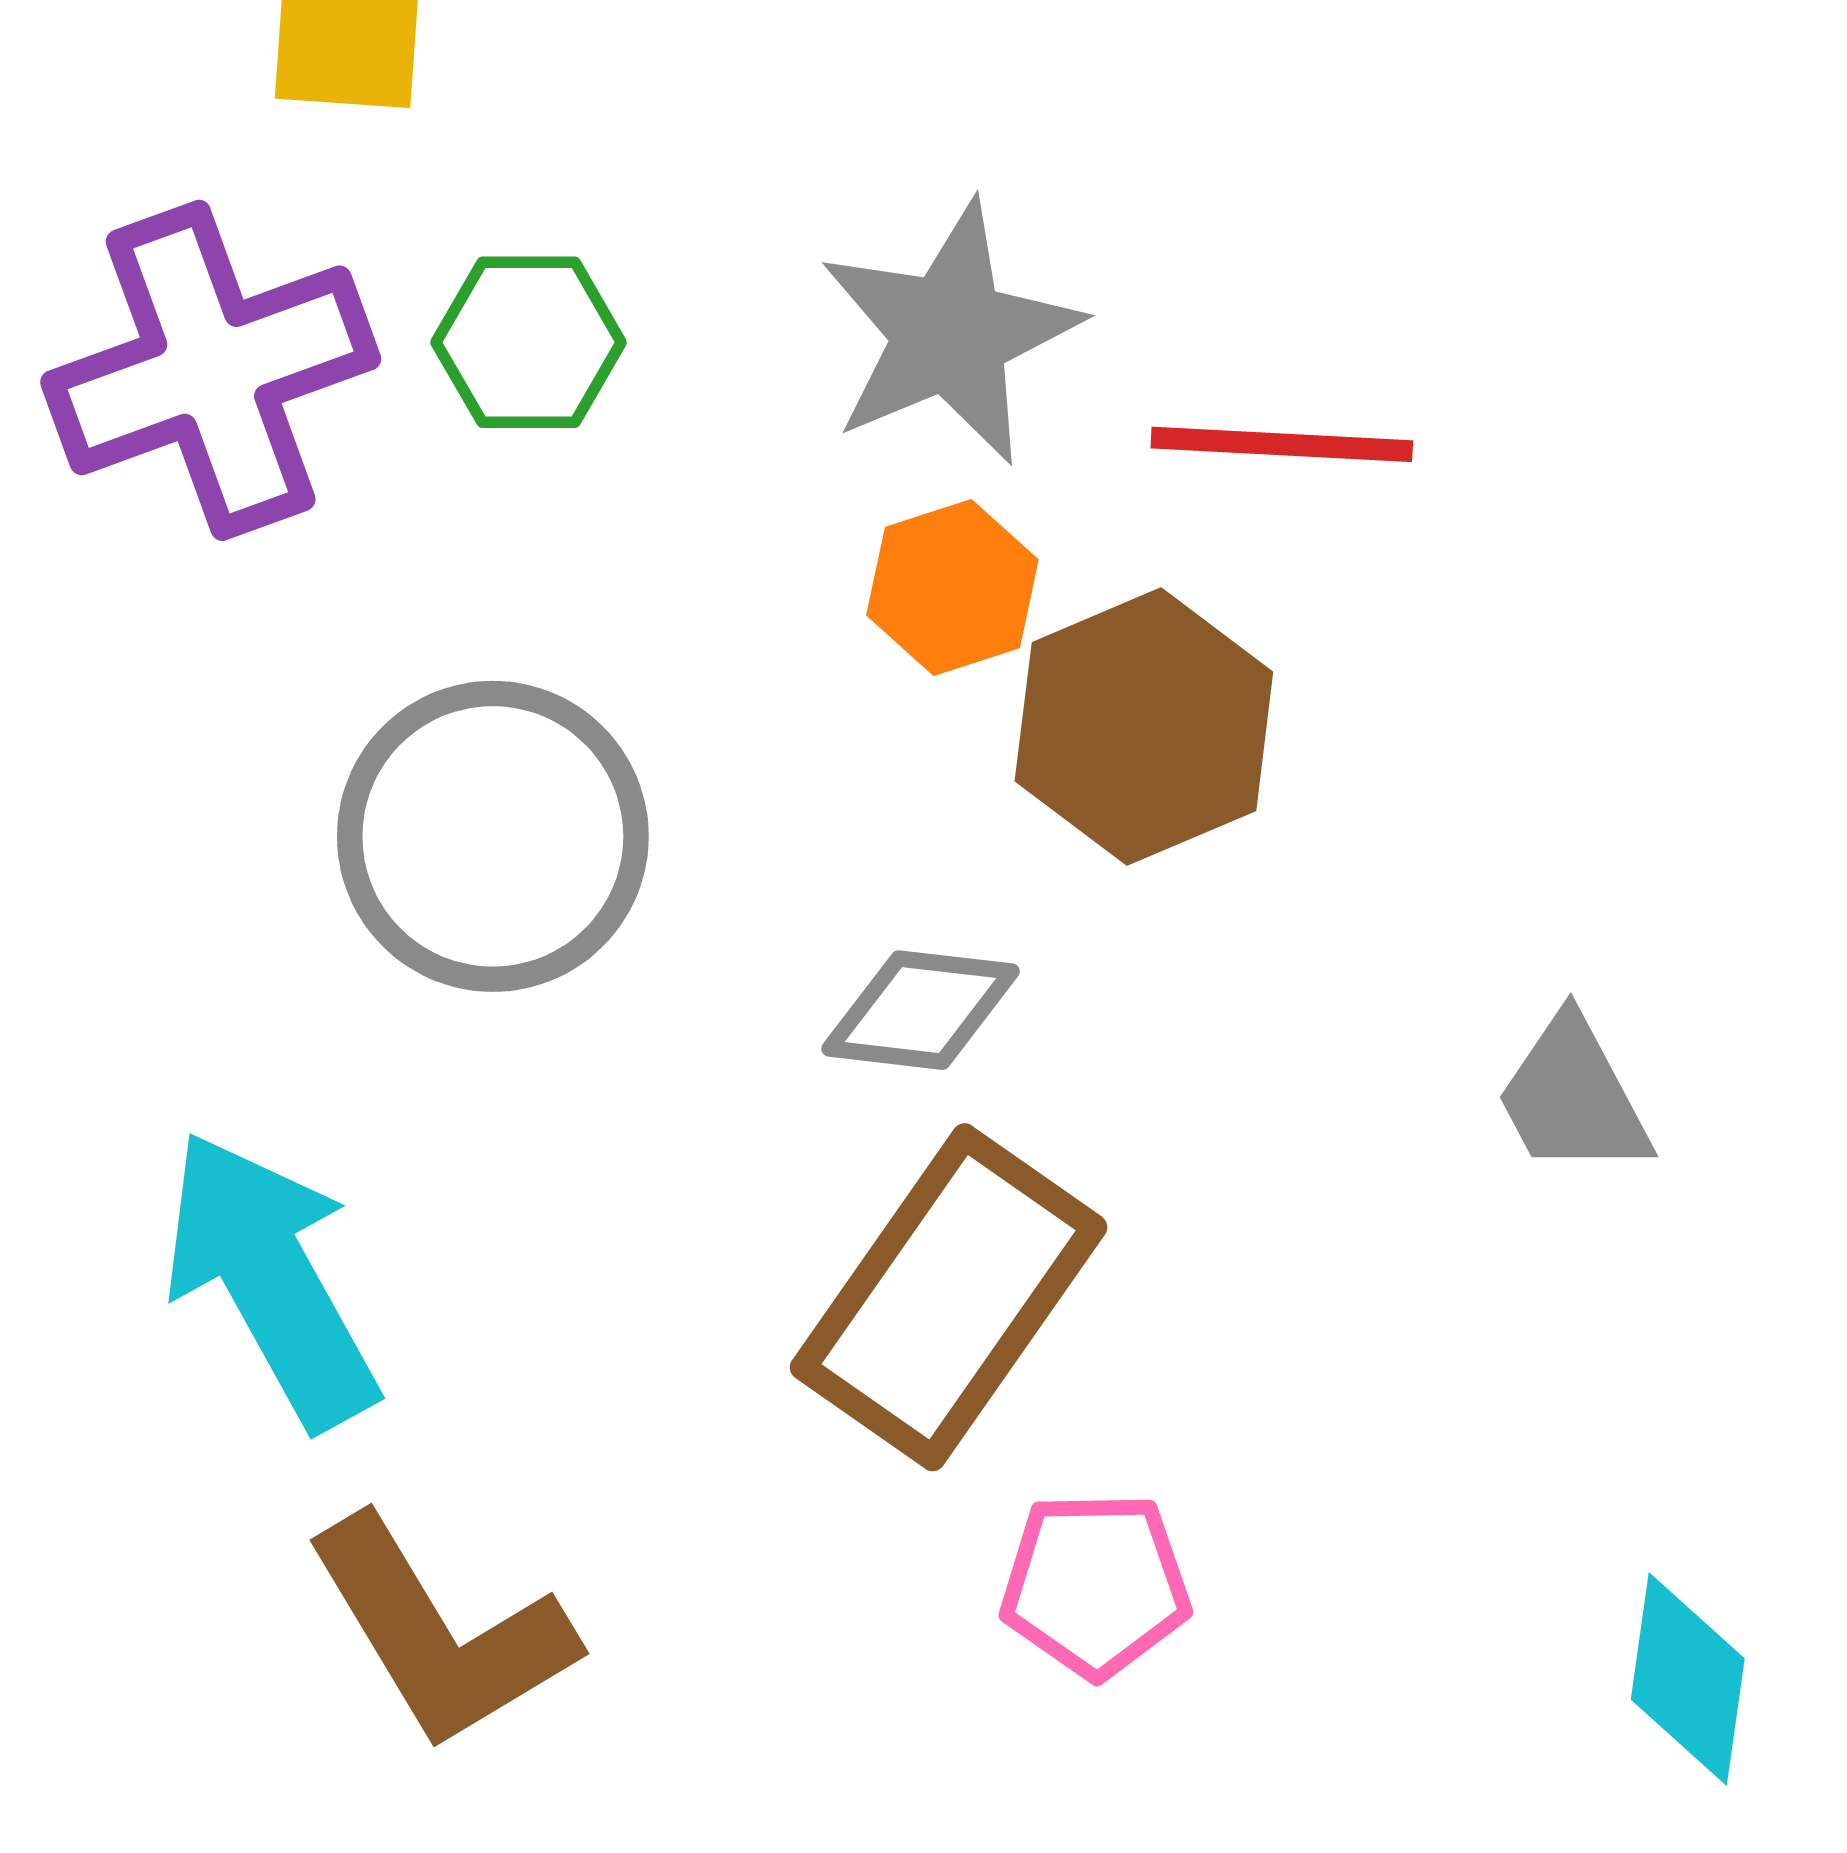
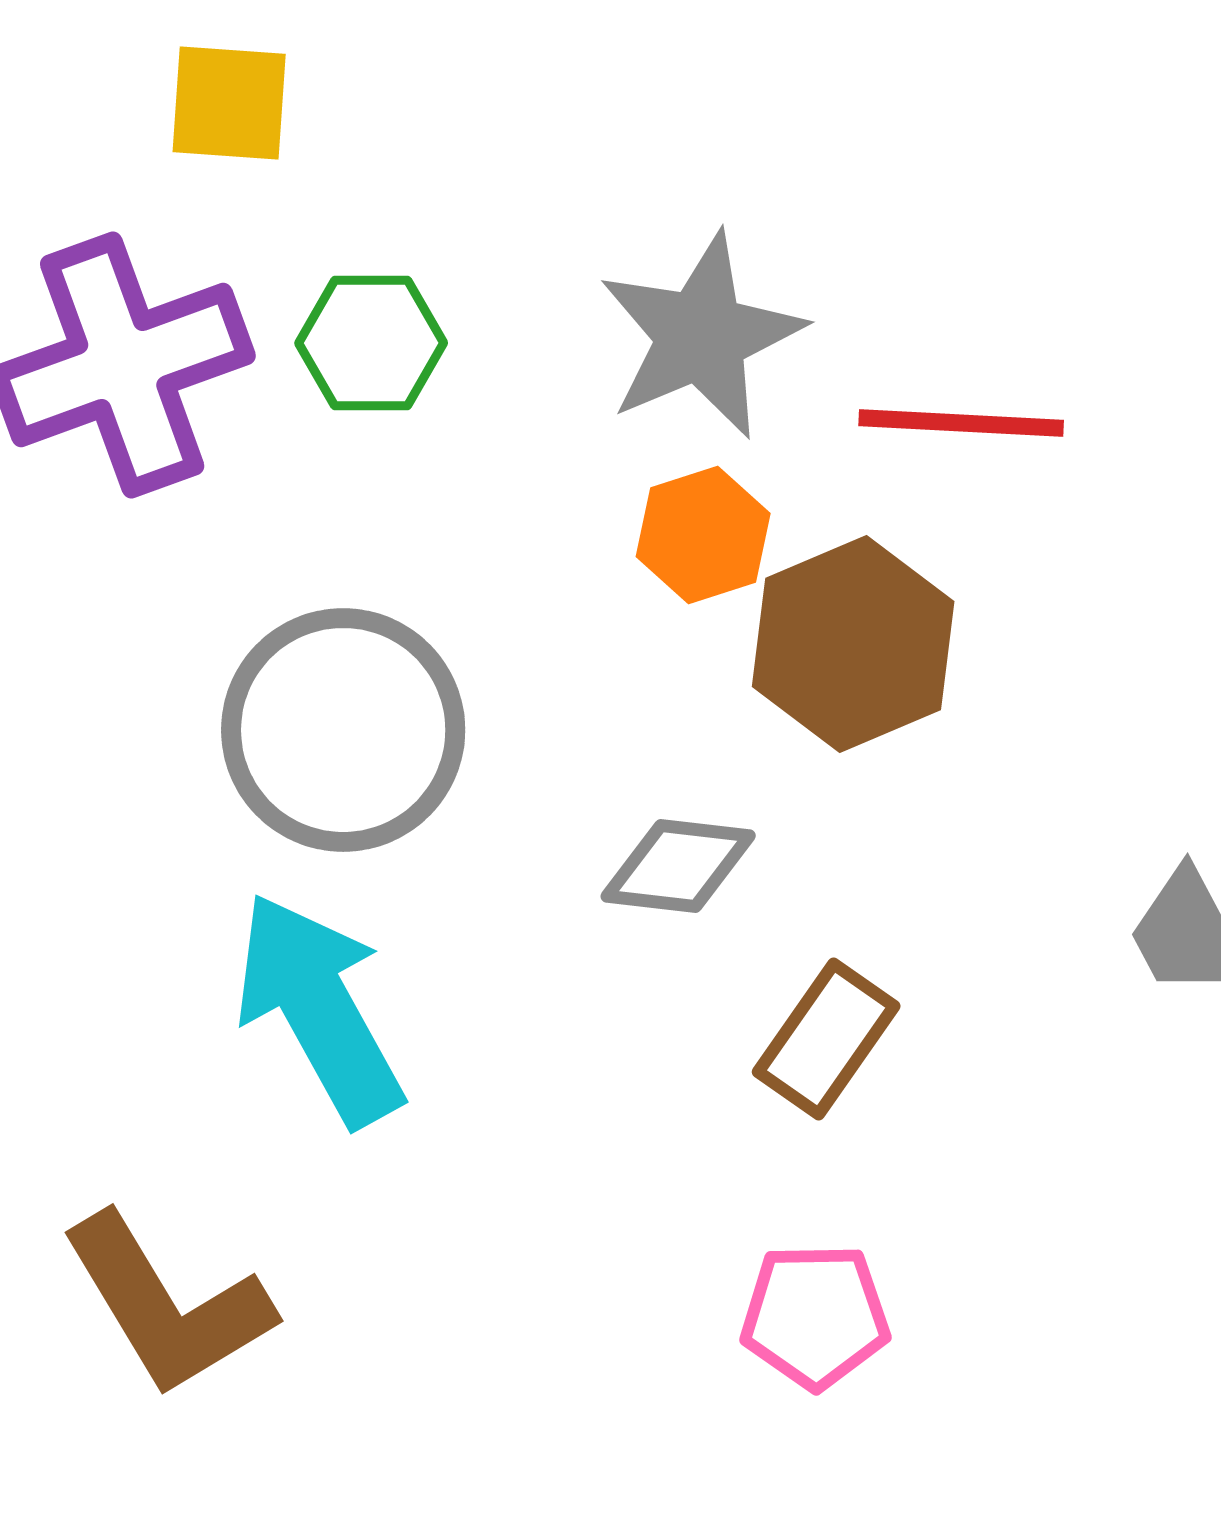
cyan arrow: (271, 1279) -> (319, 1009), moved
brown rectangle: (949, 1297) -> (826, 1039), moved, size x0.6
brown L-shape: (440, 1633) -> (167, 1305), moved

